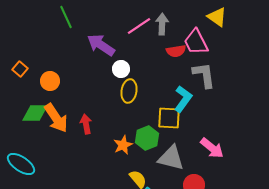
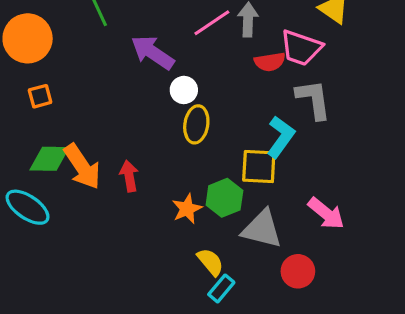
pink trapezoid: (196, 42) -> (301, 48), turned -44
orange square: (20, 69) -> (40, 96), moved, turned 35
orange circle: (50, 81) -> (28, 38), moved, size x1.6
cyan ellipse: (21, 164) -> (28, 207), moved

